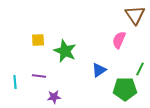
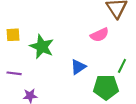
pink semicircle: (119, 40) -> (100, 35), turned -138

